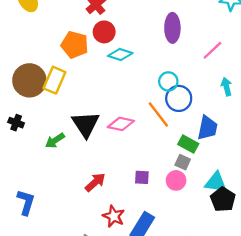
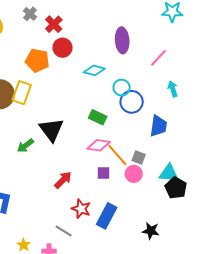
cyan diamond: (120, 55) -> (94, 70), moved
orange line: (158, 115) -> (117, 155), moved
pink diamond: (121, 124) -> (99, 145), moved
green rectangle: (188, 144) -> (98, 117), moved

